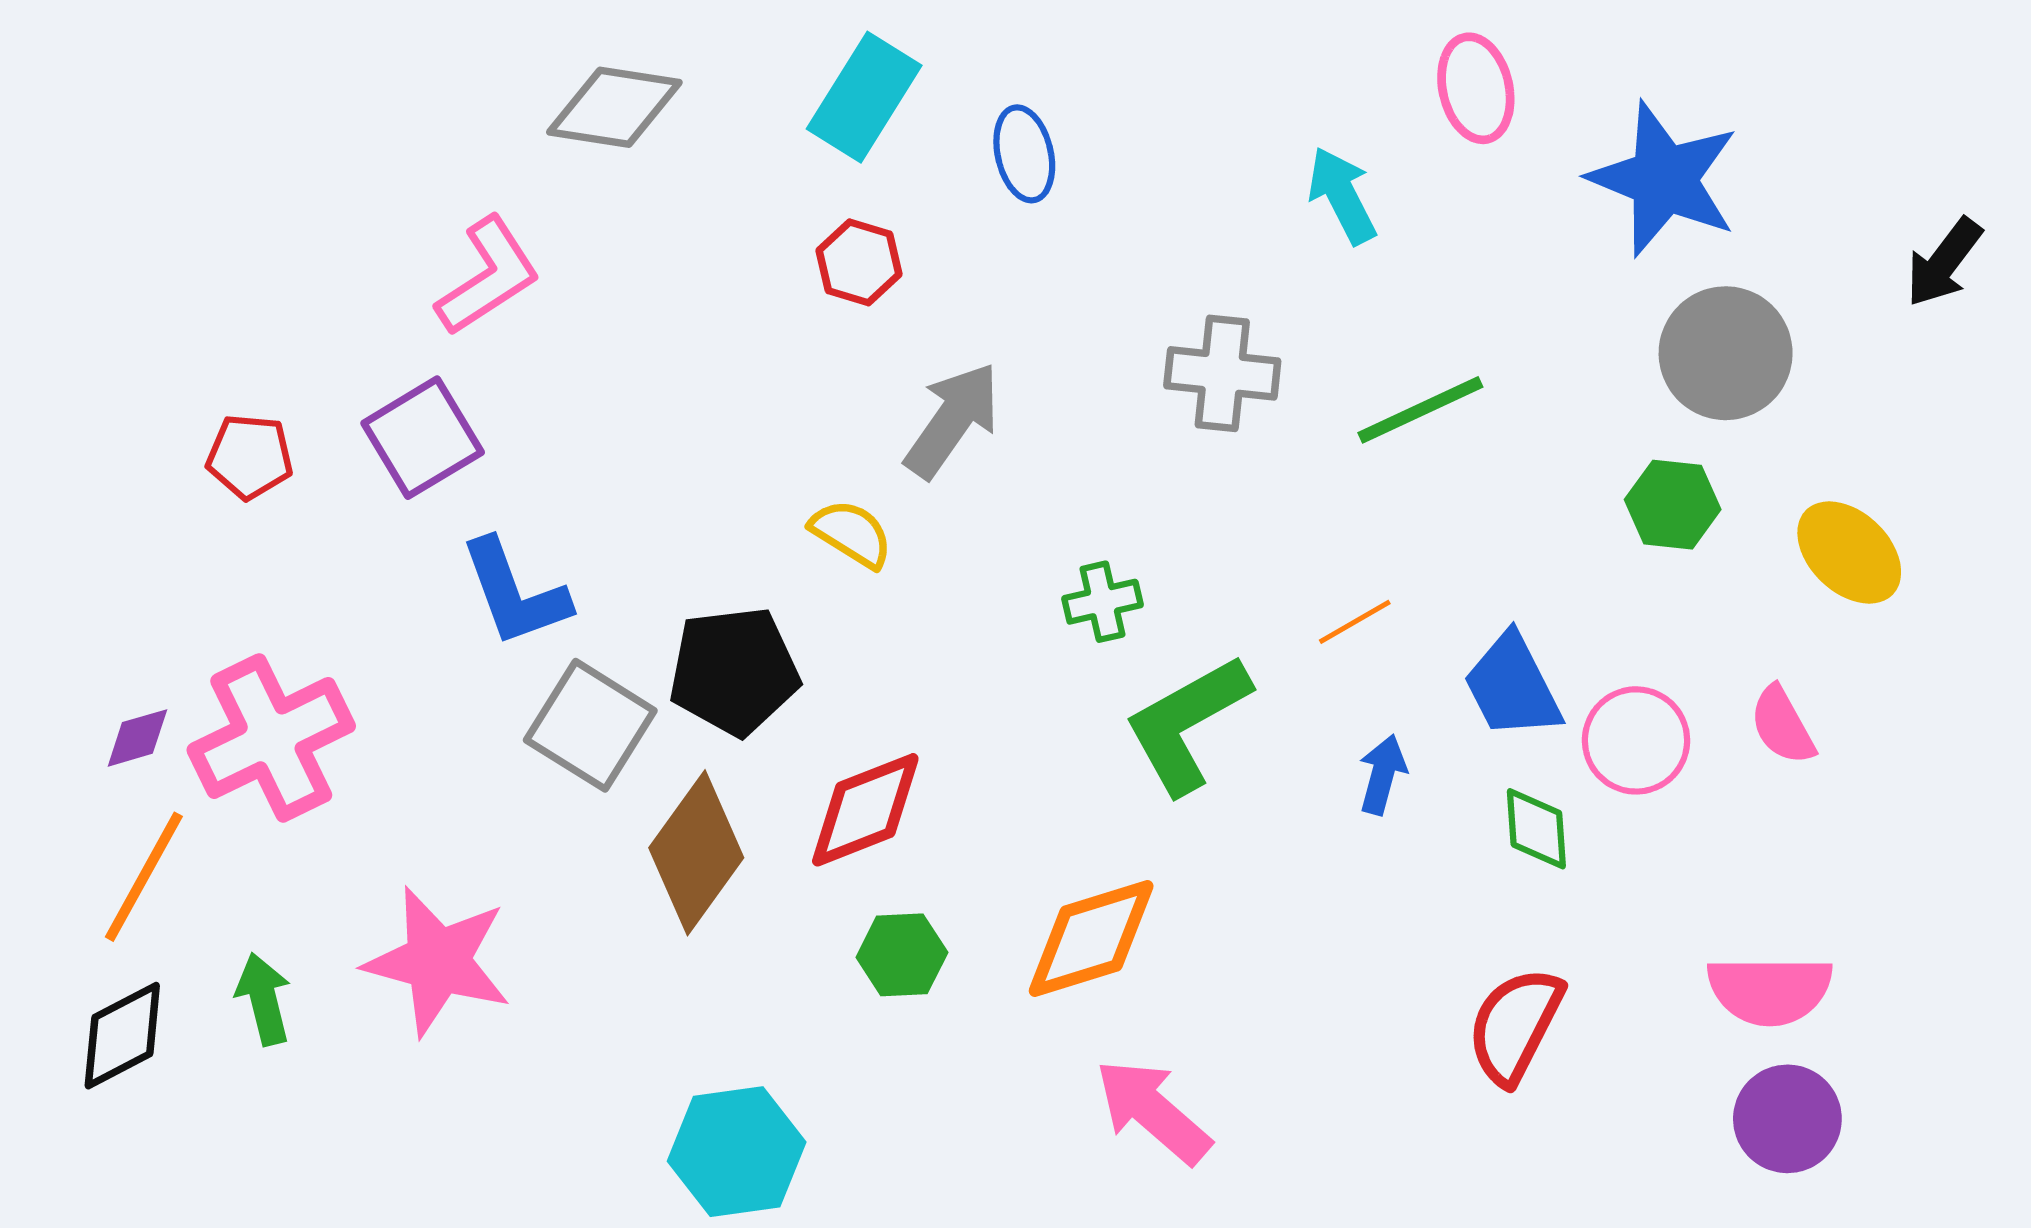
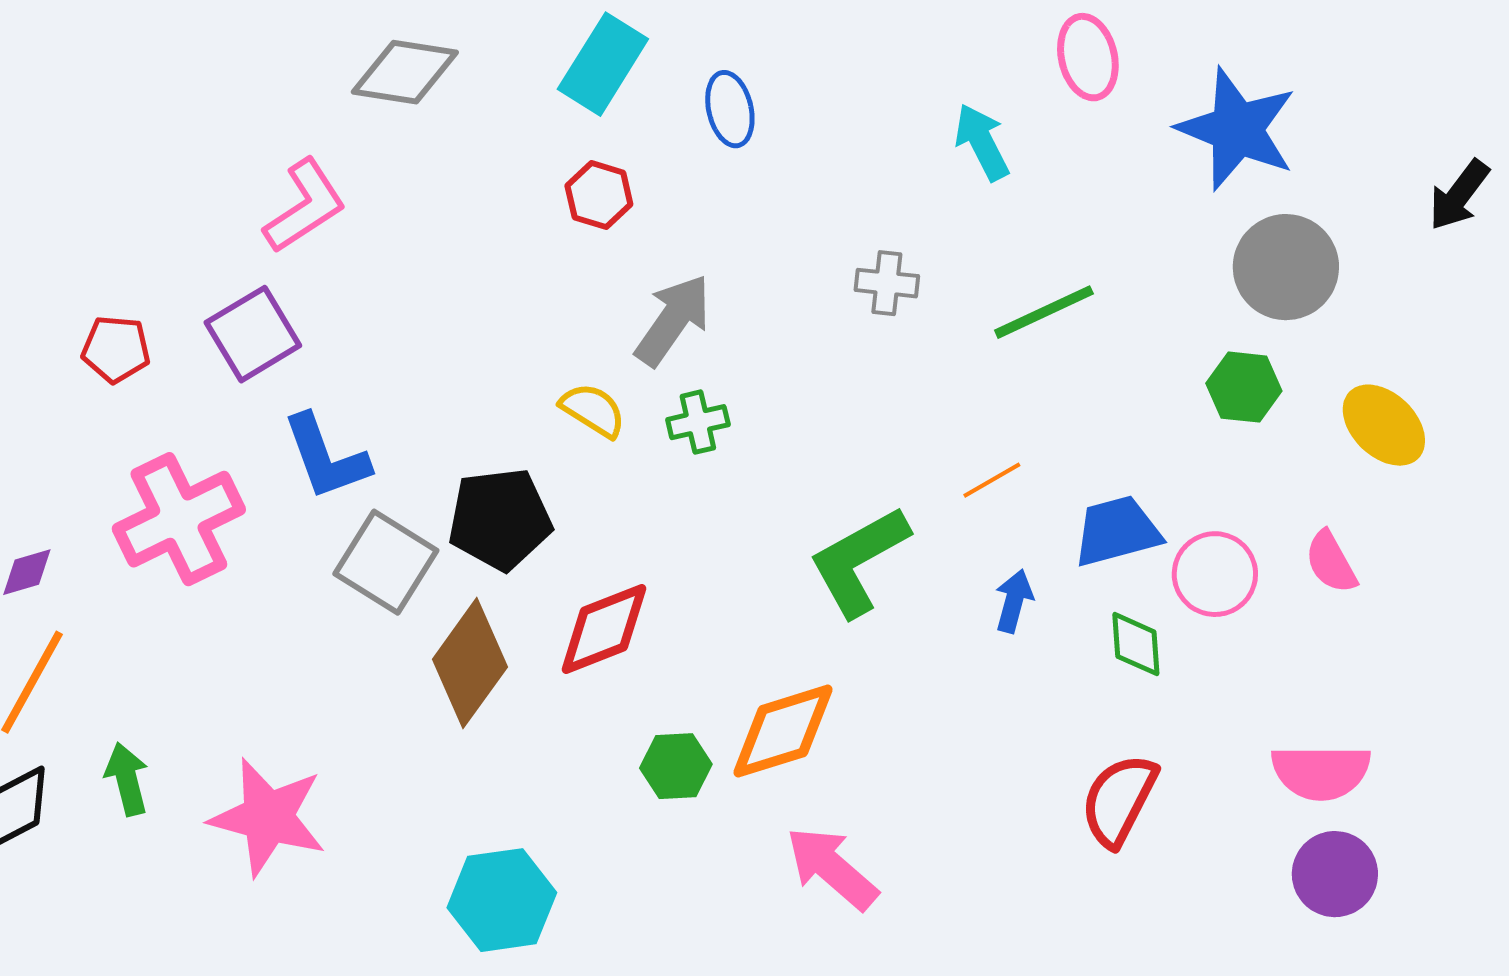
gray cross: (1222, 373) -> (887, 283), size x0.7
green cross: (1102, 602) -> (698, 422), moved
blue trapezoid: (1512, 686) -> (1117, 531), turned 102
pink cross: (271, 738) -> (179, 519), moved
green hexagon: (902, 955) -> (676, 766), moved
pink star: (438, 961) -> (268, 817), moved

